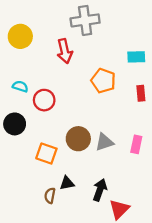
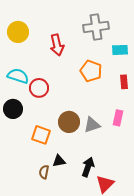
gray cross: (85, 20) -> (96, 27), moved
cyan semicircle: (20, 86) -> (18, 76), size x1.5
pink rectangle: (136, 144) -> (118, 118), moved

